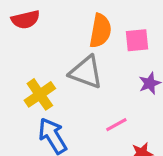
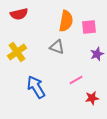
gray triangle: (86, 72) -> (57, 47), size x0.7
yellow cross: (40, 94) -> (17, 52), moved

